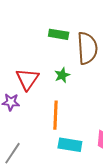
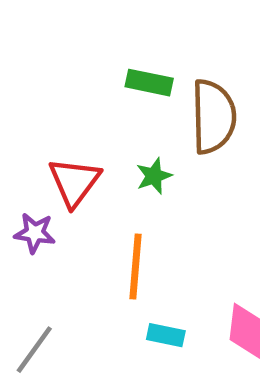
cyan rectangle: (70, 145) -> (166, 335), size x0.7

